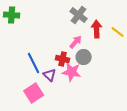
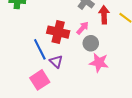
red cross: (63, 59) -> (58, 32), moved, size x1.5
pink star: (72, 72) -> (99, 63), moved

